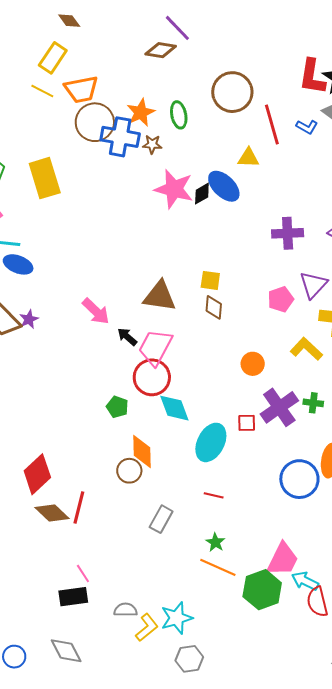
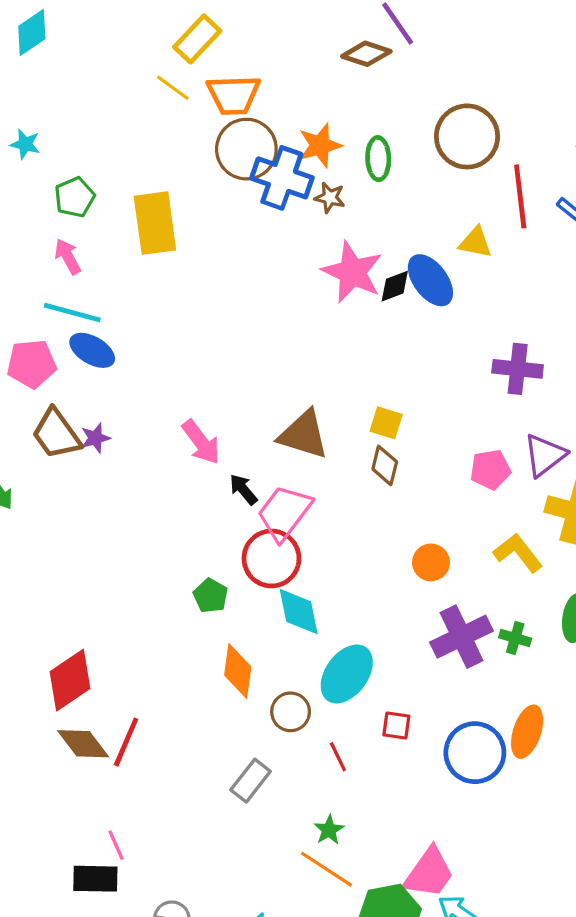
red square: (247, 423) -> (396, 725), moved
brown circle: (129, 471) -> (291, 712), moved
red line: (214, 495) -> (338, 757), turned 42

